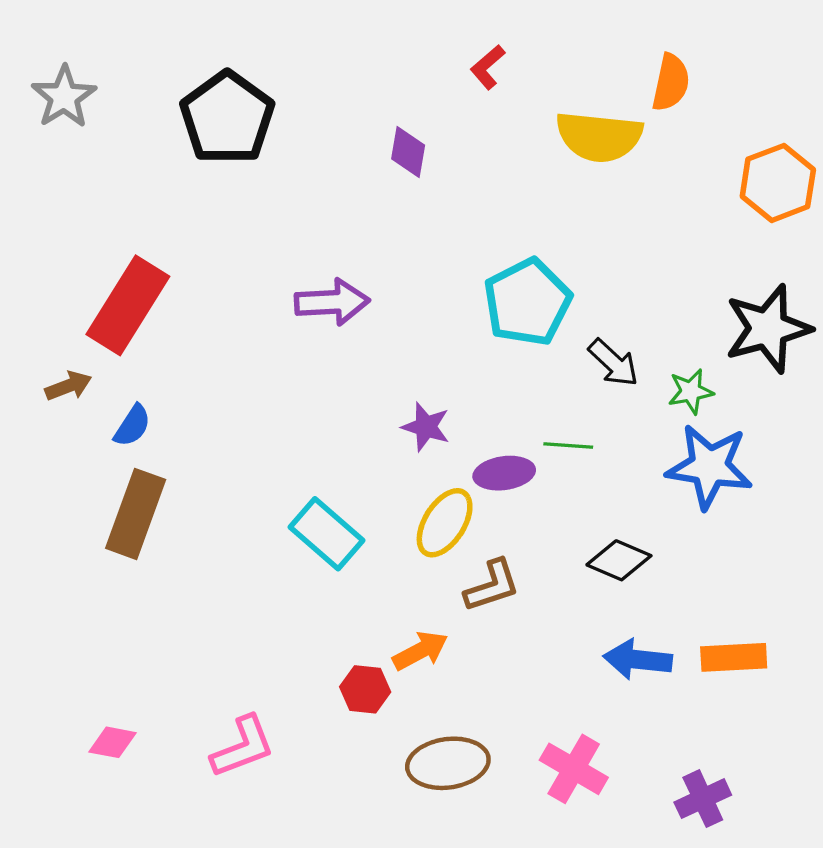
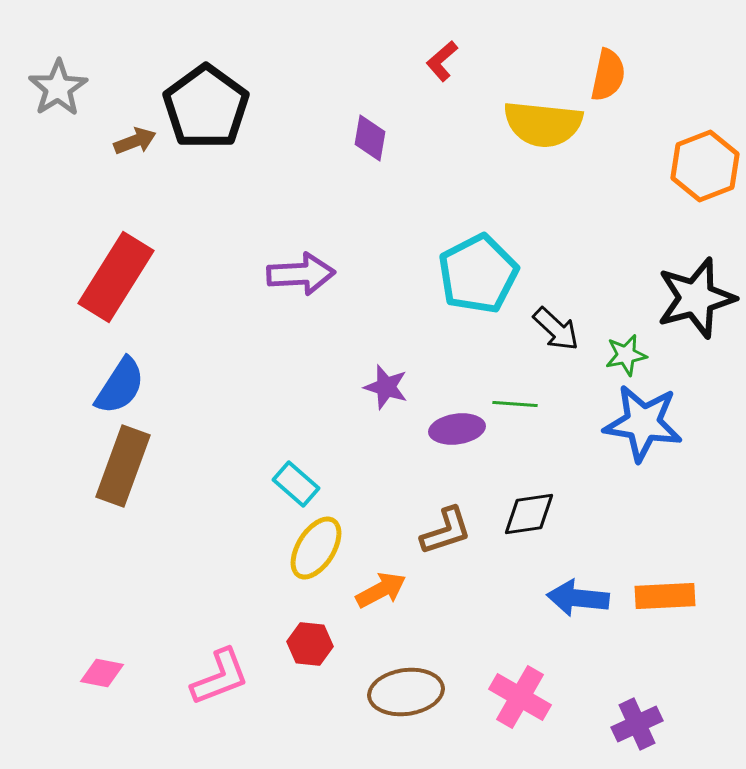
brown arrow: (68, 386) -> (135, 141), moved
blue semicircle: (132, 426) -> (120, 386), size x1.5
yellow ellipse: (445, 523) -> (316, 548), moved
cyan rectangle: (327, 534) -> (296, 484), size x0.7
black diamond: (619, 560) -> (529, 514), moved, turned -32
red hexagon: (365, 689) -> (310, 644), moved

